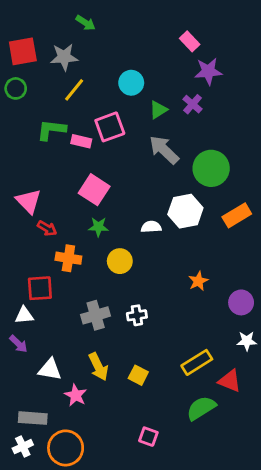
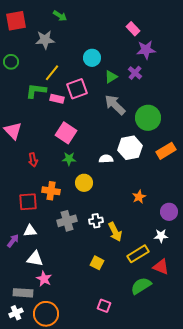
red square: (23, 51) -> (16, 21), moved
yellow line: (74, 90) -> (52, 73), moved
pink triangle: (28, 201) -> (13, 131), moved
red arrow: (47, 228) -> (33, 160), turned 48
orange cross: (68, 258) -> (51, 191), moved
white triangle: (24, 315) -> (30, 231), moved
white star: (247, 341) -> (161, 236), moved
purple arrow: (19, 344) -> (13, 241), turned -96
yellow arrow: (98, 367) -> (115, 232), moved
pink star: (76, 395) -> (44, 279), moved

